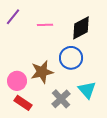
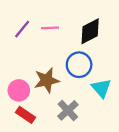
purple line: (13, 17) -> (22, 29), moved
cyan triangle: (87, 90) -> (101, 88), moved

